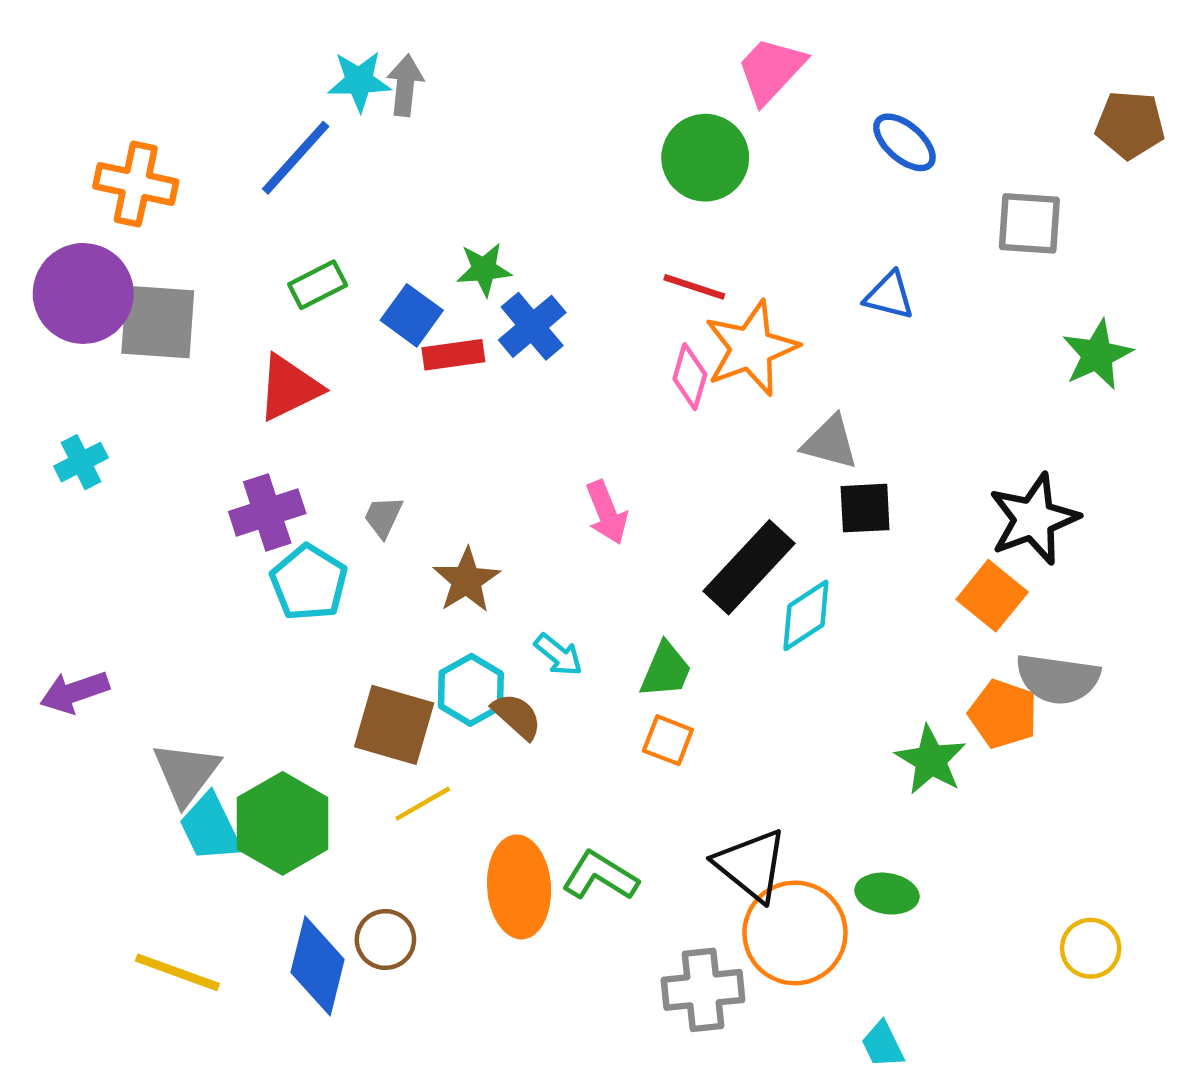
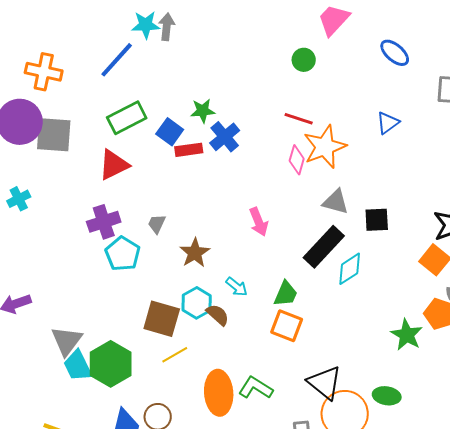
green circle: (705, 158) -> (304, 60), size x0.6
green rectangle: (318, 285) -> (127, 118), size x1.5
blue triangle: (889, 296) -> (388, 123), turned -50
gray triangle: (830, 442) -> (336, 202), moved
orange square: (668, 740) -> (287, 326), size x1.4

